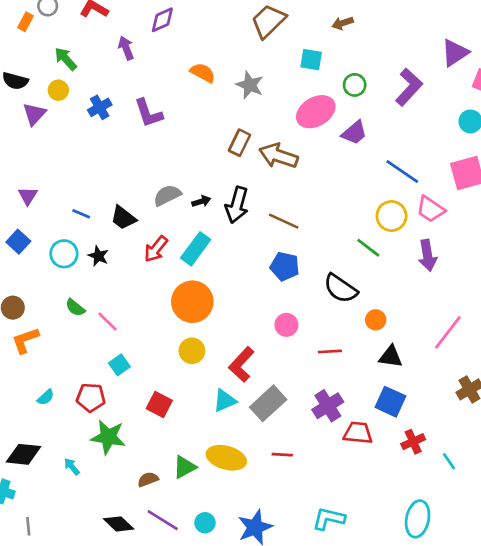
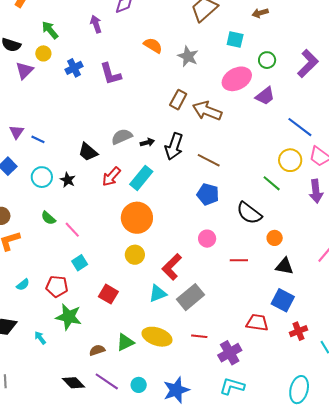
blue line: (81, 214) -> (38, 139), moved
purple cross: (328, 406) -> (230, 353), moved

